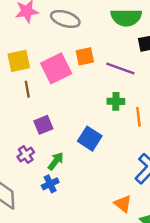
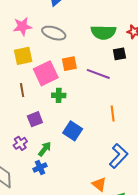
yellow square: (19, 61) -> (23, 56), moved
green cross: (116, 101) -> (59, 95), moved

